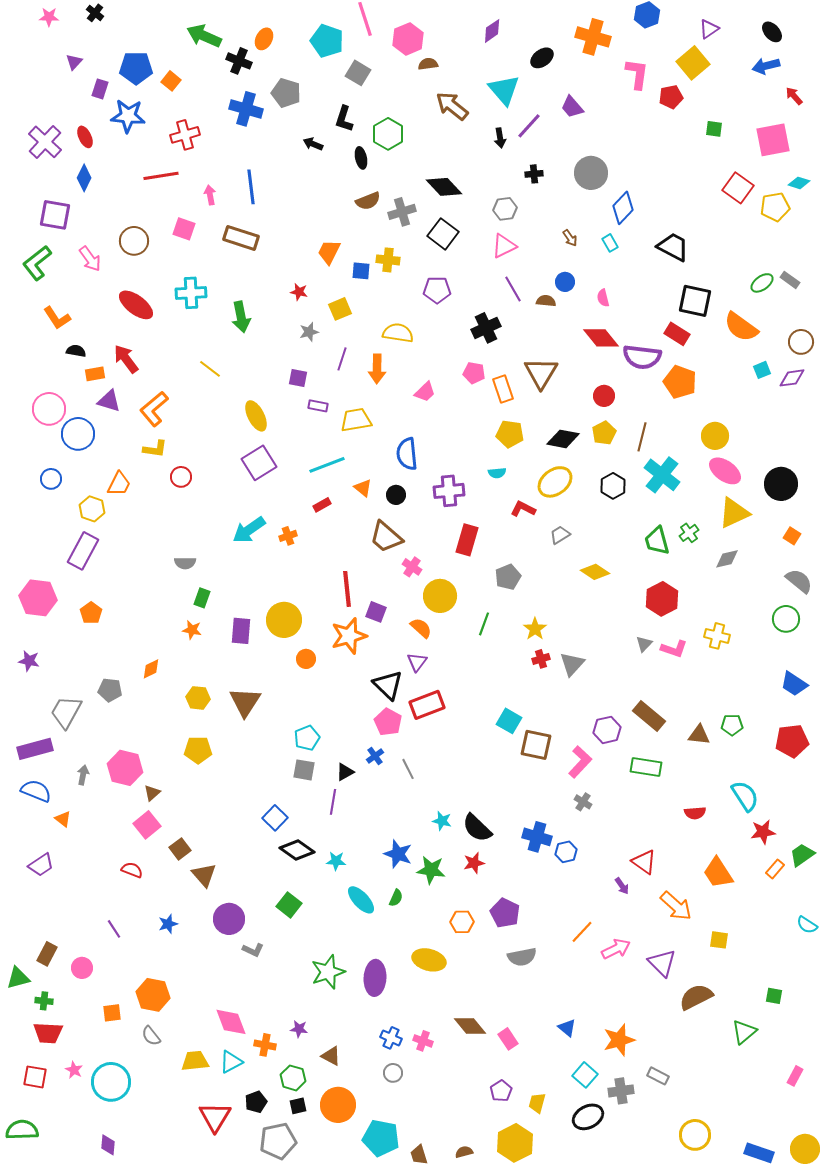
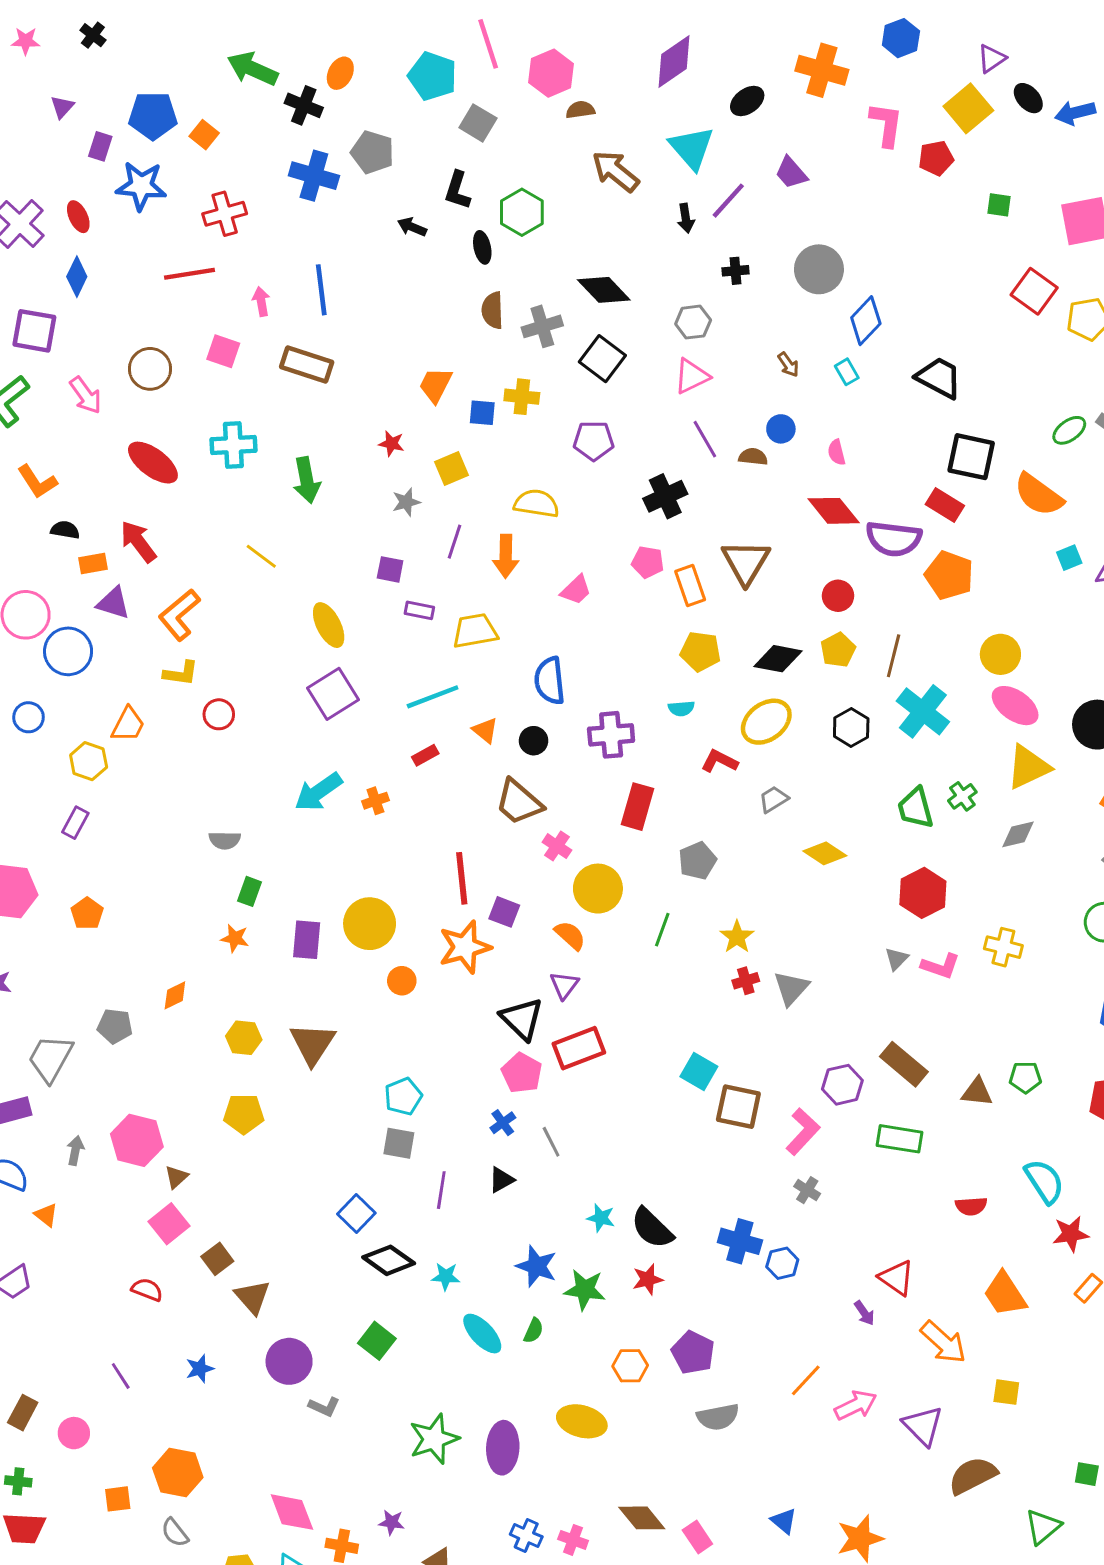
purple diamond: (492, 31) -> (674, 61), size x1.5
black ellipse: (772, 32) -> (1028, 98), moved
brown semicircle: (368, 201) -> (493, 310), turned 110
purple rectangle: (83, 551) -> (75, 823), size x0.6
black triangle: (345, 772) -> (501, 1180), moved

